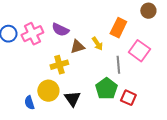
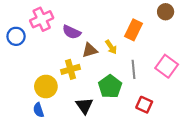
pink cross: (32, 34) -> (42, 19), moved
pink square: (139, 51) -> (167, 66), moved
green pentagon: (106, 89) -> (110, 87), moved
yellow circle: (48, 91) -> (46, 87), moved

